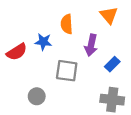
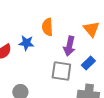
orange triangle: (109, 15) -> (91, 29), moved
gray square: (67, 71) -> (61, 71), moved

